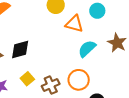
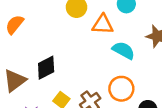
cyan semicircle: (87, 49) -> (124, 50), turned 84

